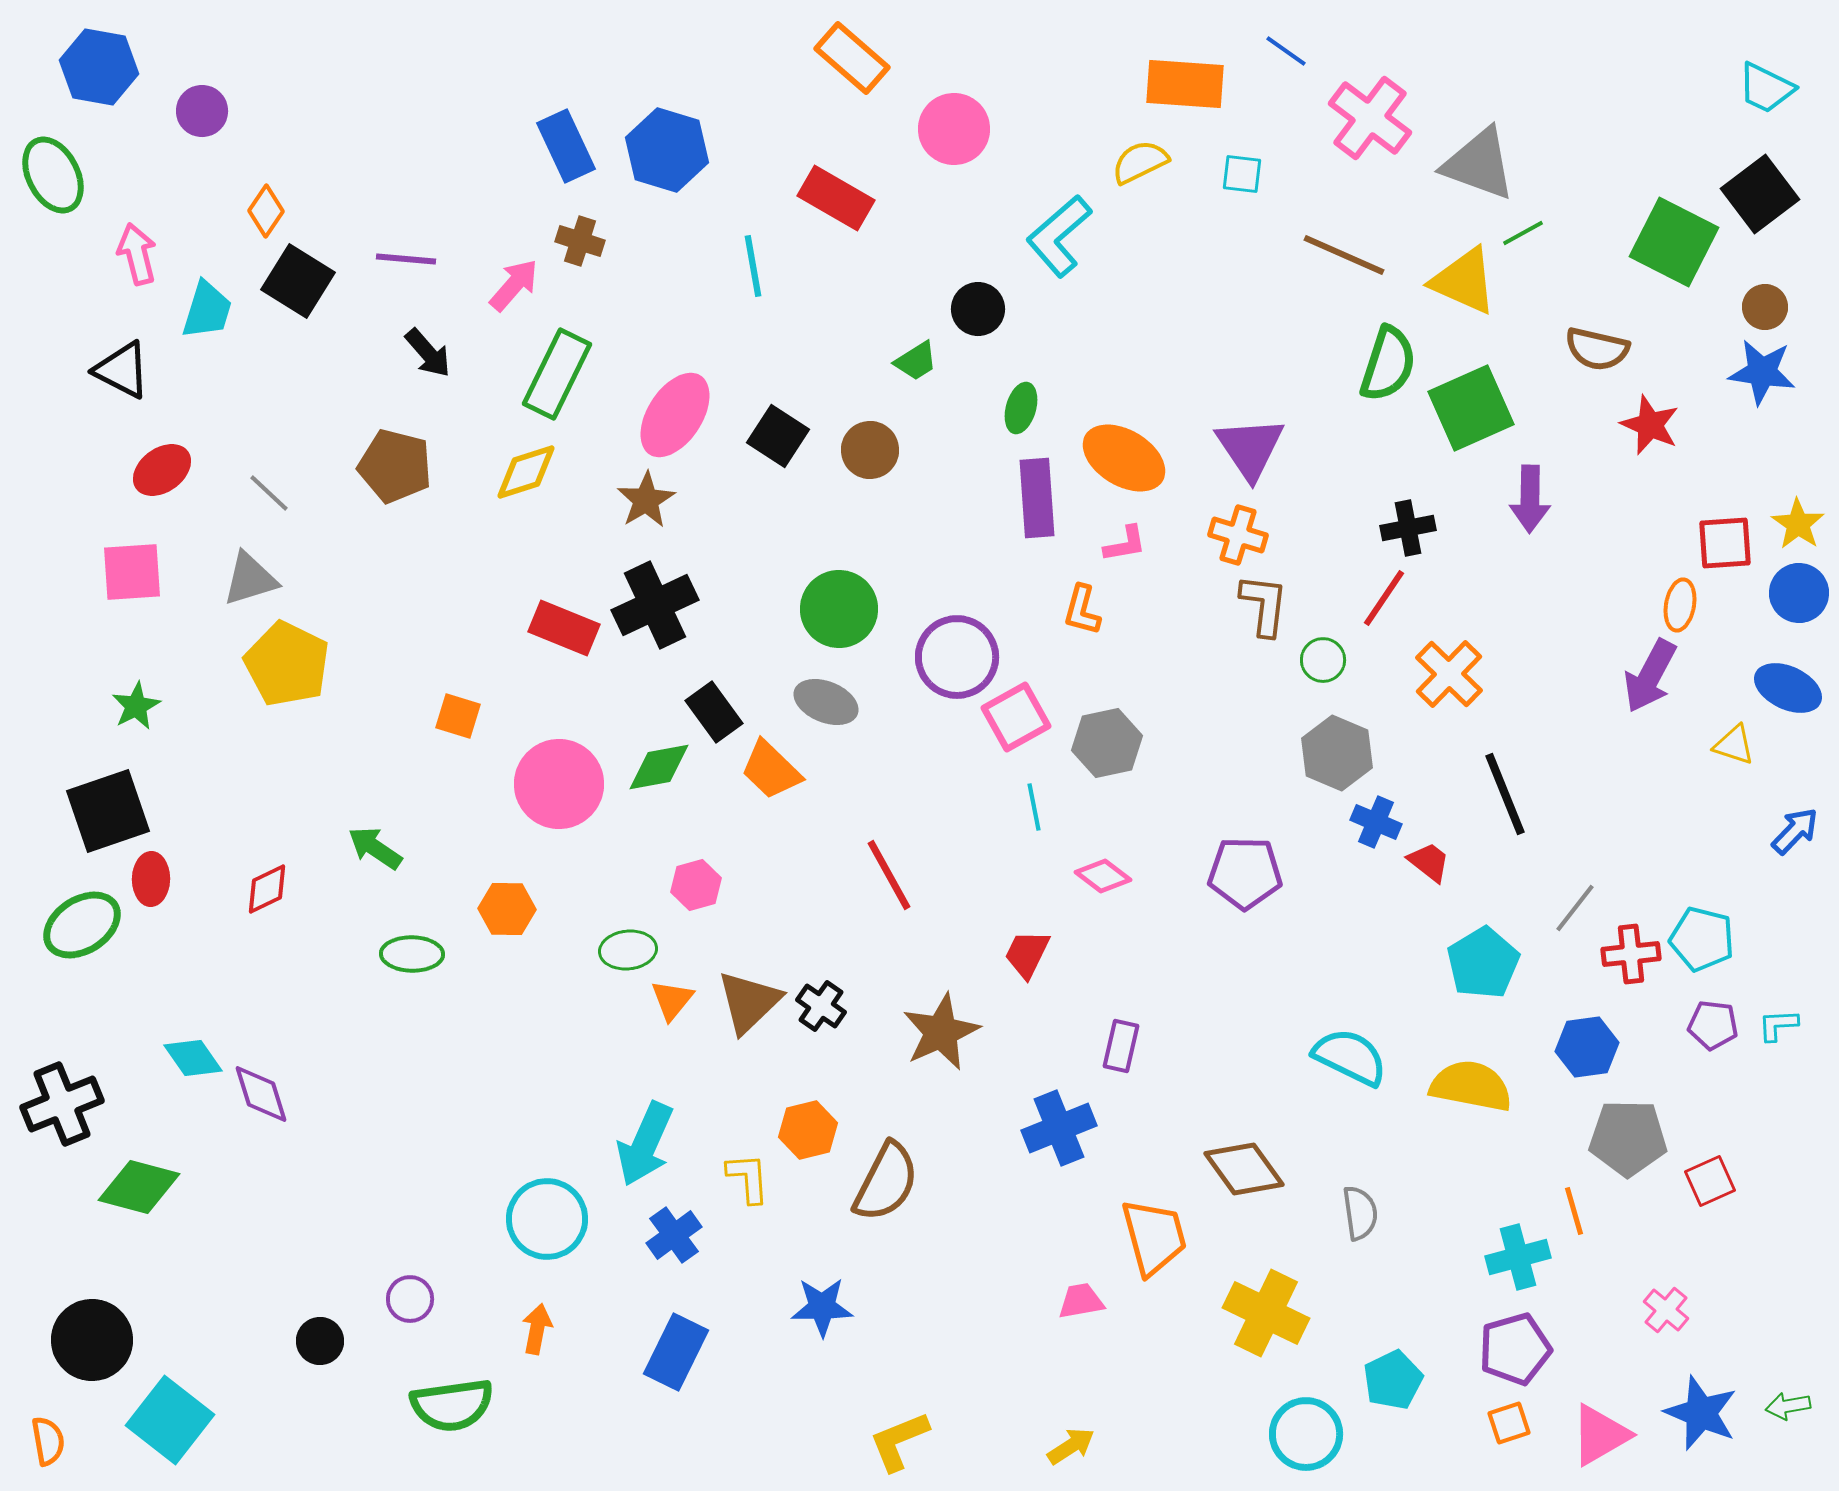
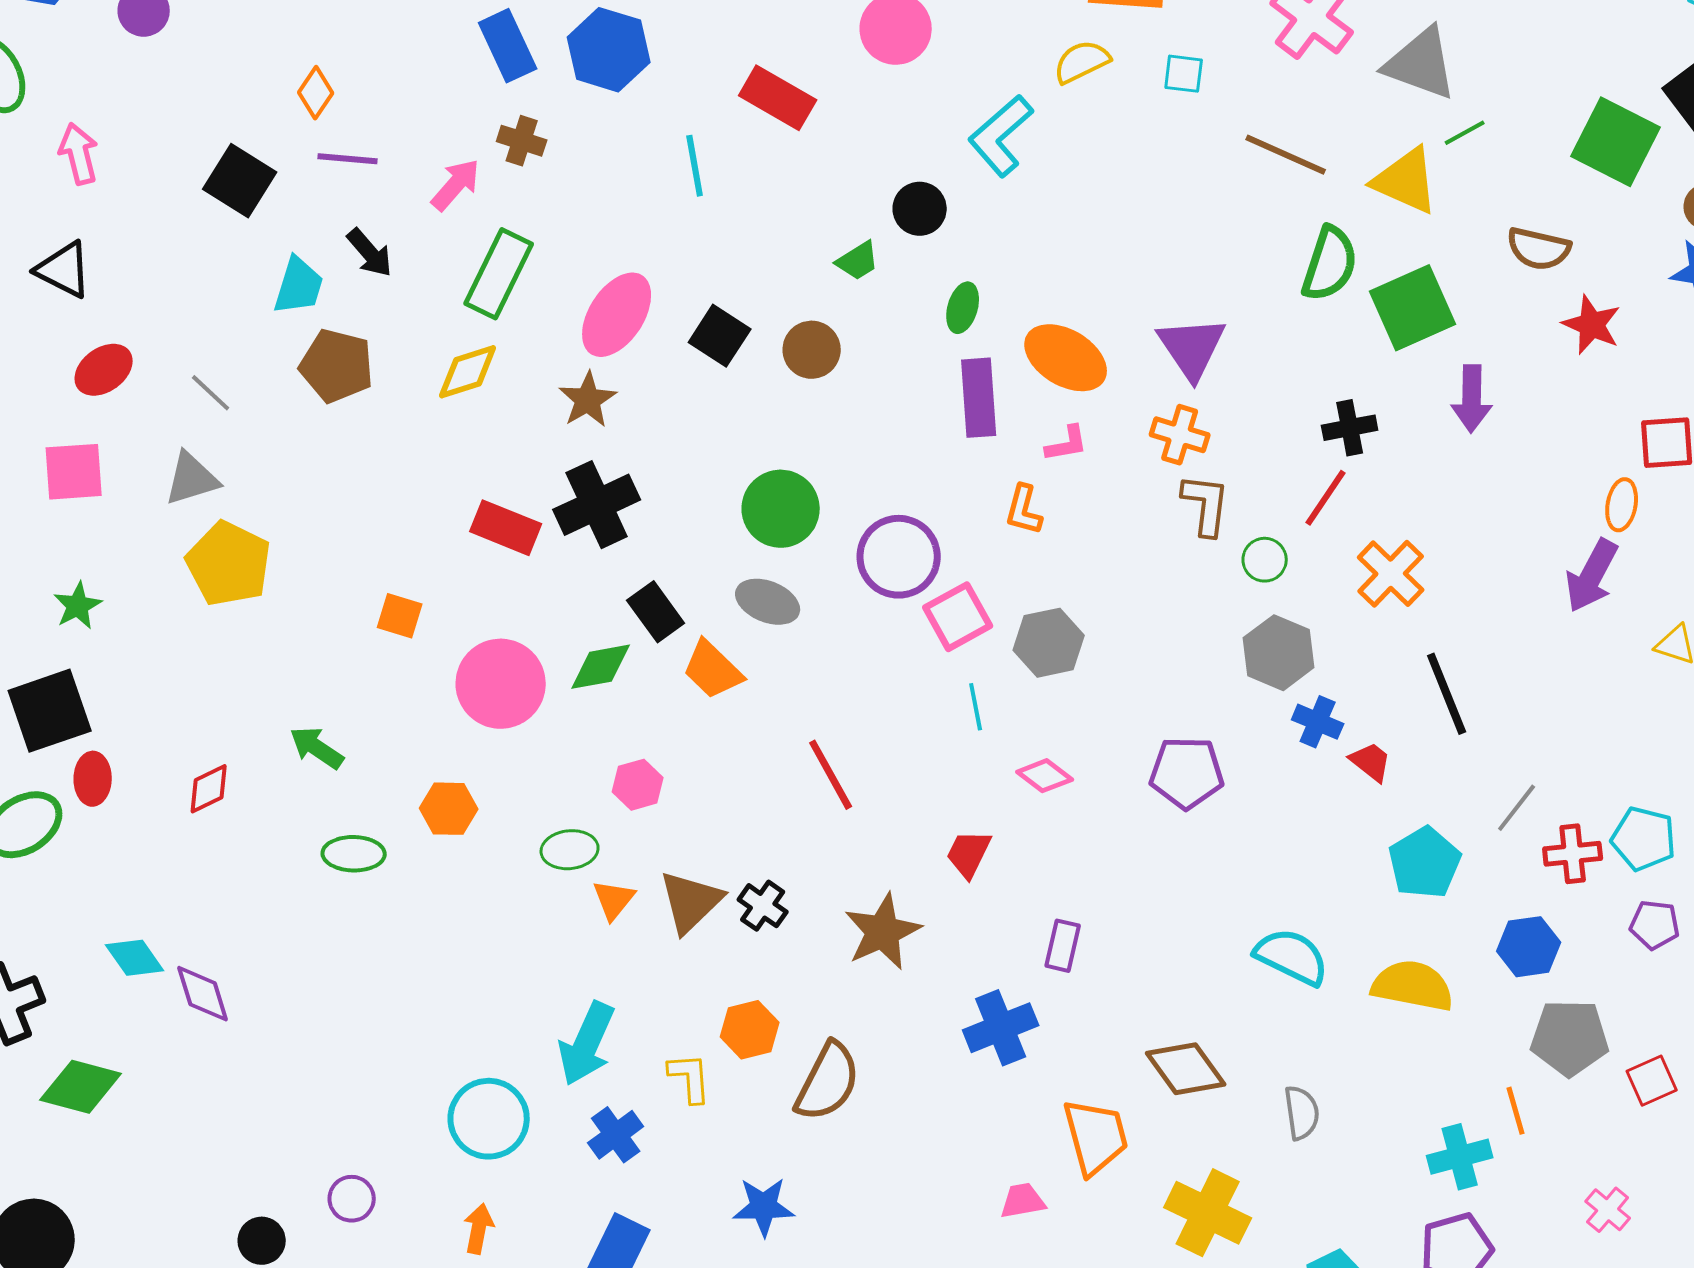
orange diamond: (266, 211) -> (316, 93), moved
cyan trapezoid: (207, 310) -> (299, 286), moved

